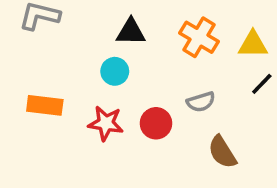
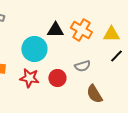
black triangle: (131, 32) -> (55, 30), moved
cyan circle: (115, 71) -> (34, 49), size x1.6

